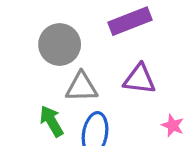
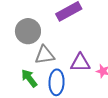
purple triangle: (139, 79) -> (80, 63), moved

